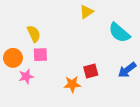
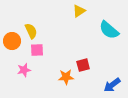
orange circle: (13, 58) -> (12, 41), moved
blue arrow: (127, 70) -> (112, 85), moved

